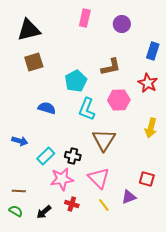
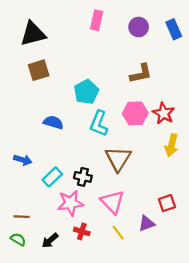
blue rectangle: (153, 51) -> (174, 29), moved, turned -42
brown L-shape: (111, 67) -> (141, 74), moved
red star: (148, 83) -> (164, 113), moved
red square: (147, 179) -> (167, 203), turned -35

